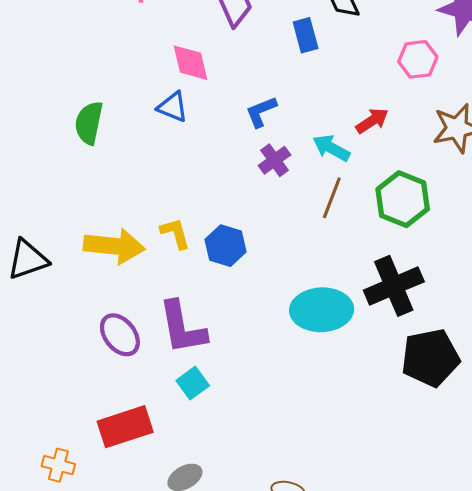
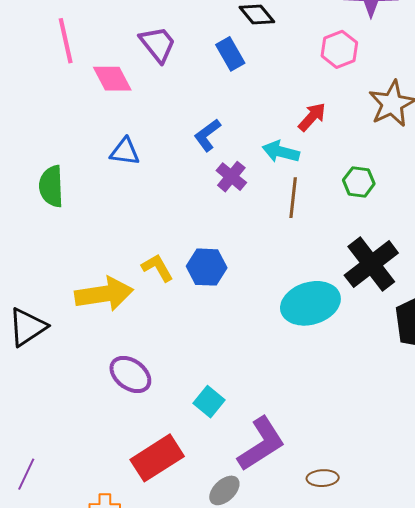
pink diamond: (191, 63) -> (112, 79), moved
green hexagon: (403, 199) -> (359, 182), size x0.6
purple L-shape: (182, 328) -> (261, 444), moved, turned -98

